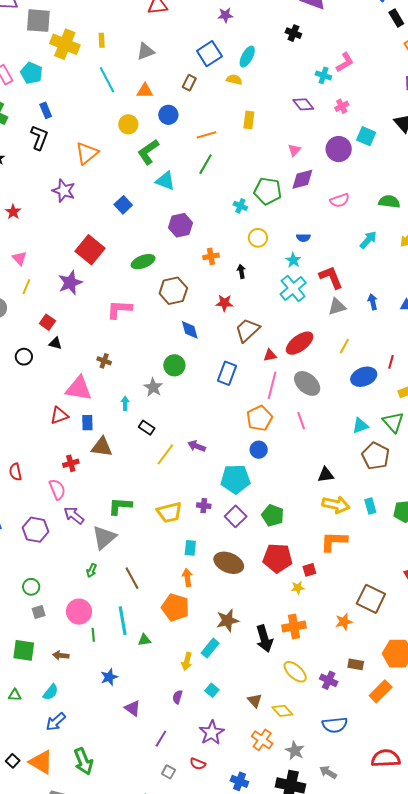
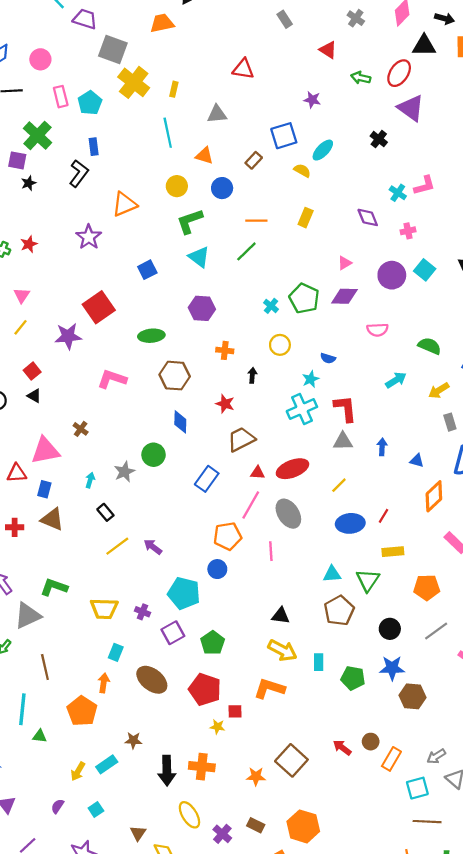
pink triangle: (79, 389) -> (45, 451), turned -36
brown star: (228, 620) -> (133, 740), size x0.7

